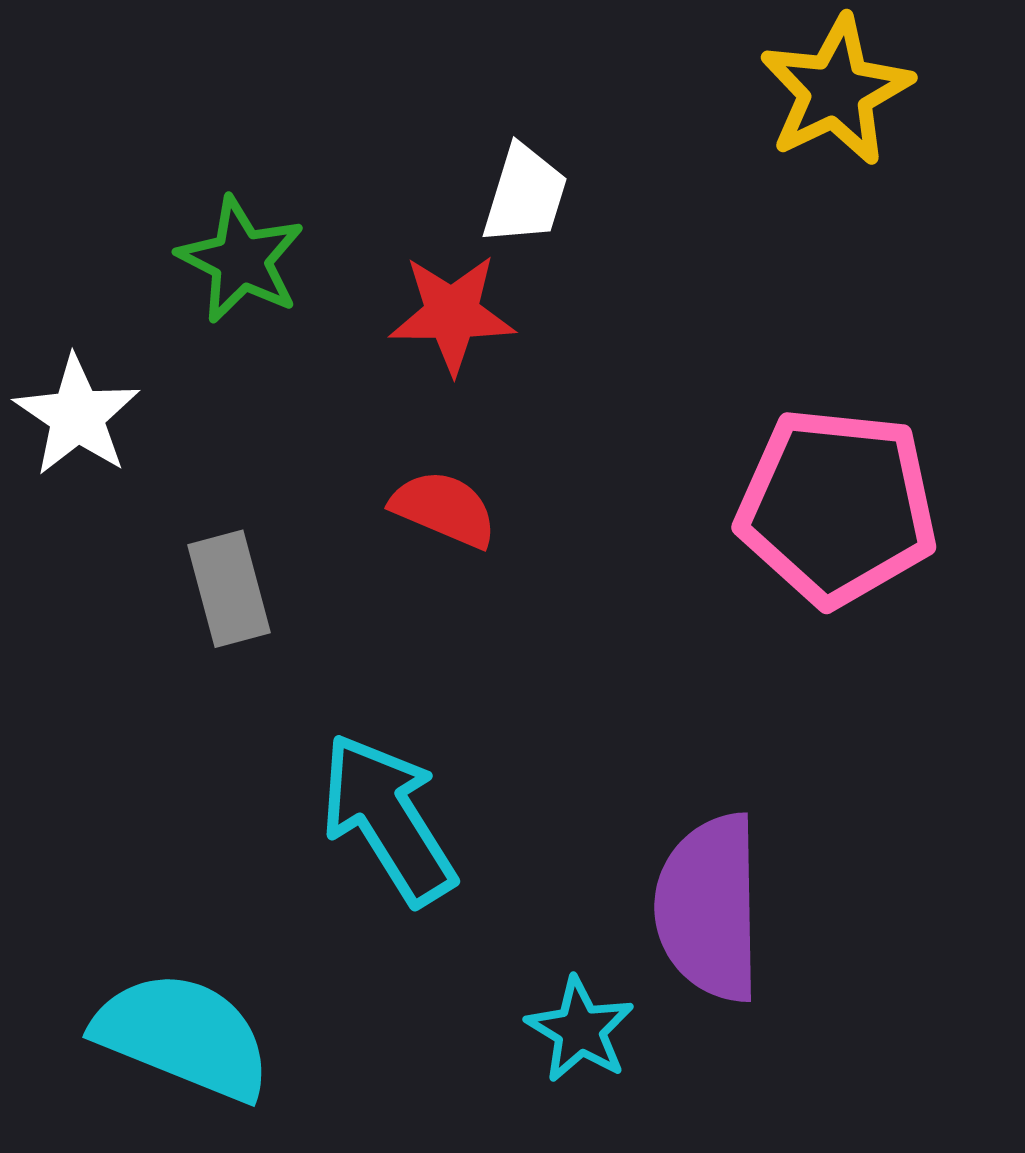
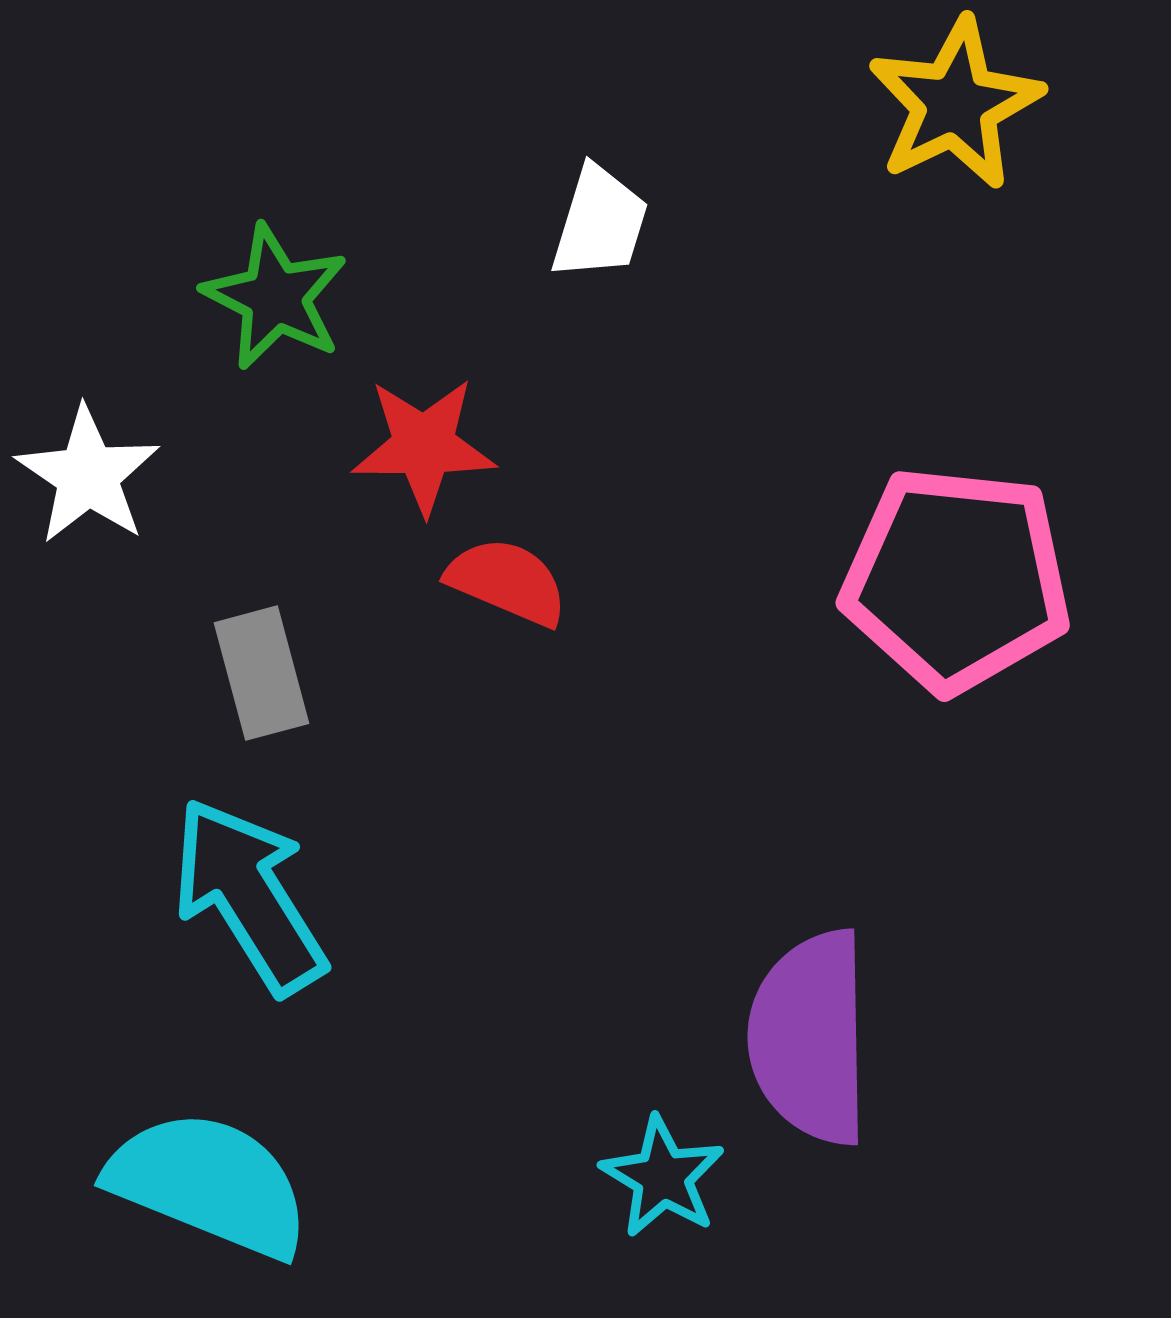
red star: (452, 314) -> (424, 446), moved
cyan arrow: (388, 819) -> (249, 896), moved

